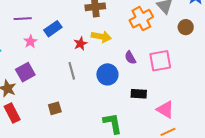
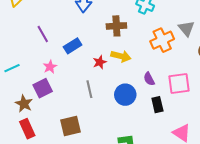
purple line: (23, 19) -> (43, 34), turned 60
pink star: (30, 41) -> (50, 67), moved
black rectangle: (139, 94) -> (157, 105), moved, turned 70
brown square: (55, 108) -> (70, 126), size x1.5

